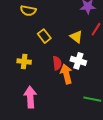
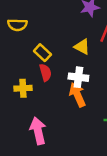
white cross: (78, 61) -> (78, 77), moved
red semicircle: (57, 63) -> (45, 73), moved

